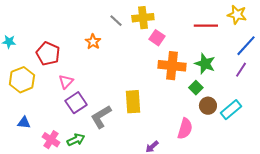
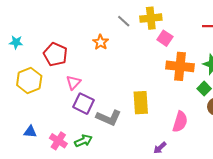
purple square: (76, 103) -> (83, 104), turned -30
gray L-shape: (101, 117) -> (109, 118), turned -125
blue triangle: (24, 123) -> (30, 132), moved
pink semicircle: (185, 129) -> (180, 122), moved

